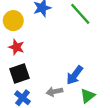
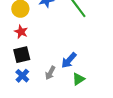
gray arrow: (54, 92) -> (50, 73), turned -56

